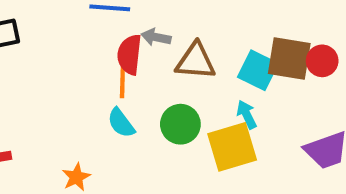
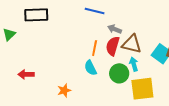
red semicircle: (129, 55) -> (113, 46), moved
cyan arrow: (247, 115) -> (134, 64), moved

